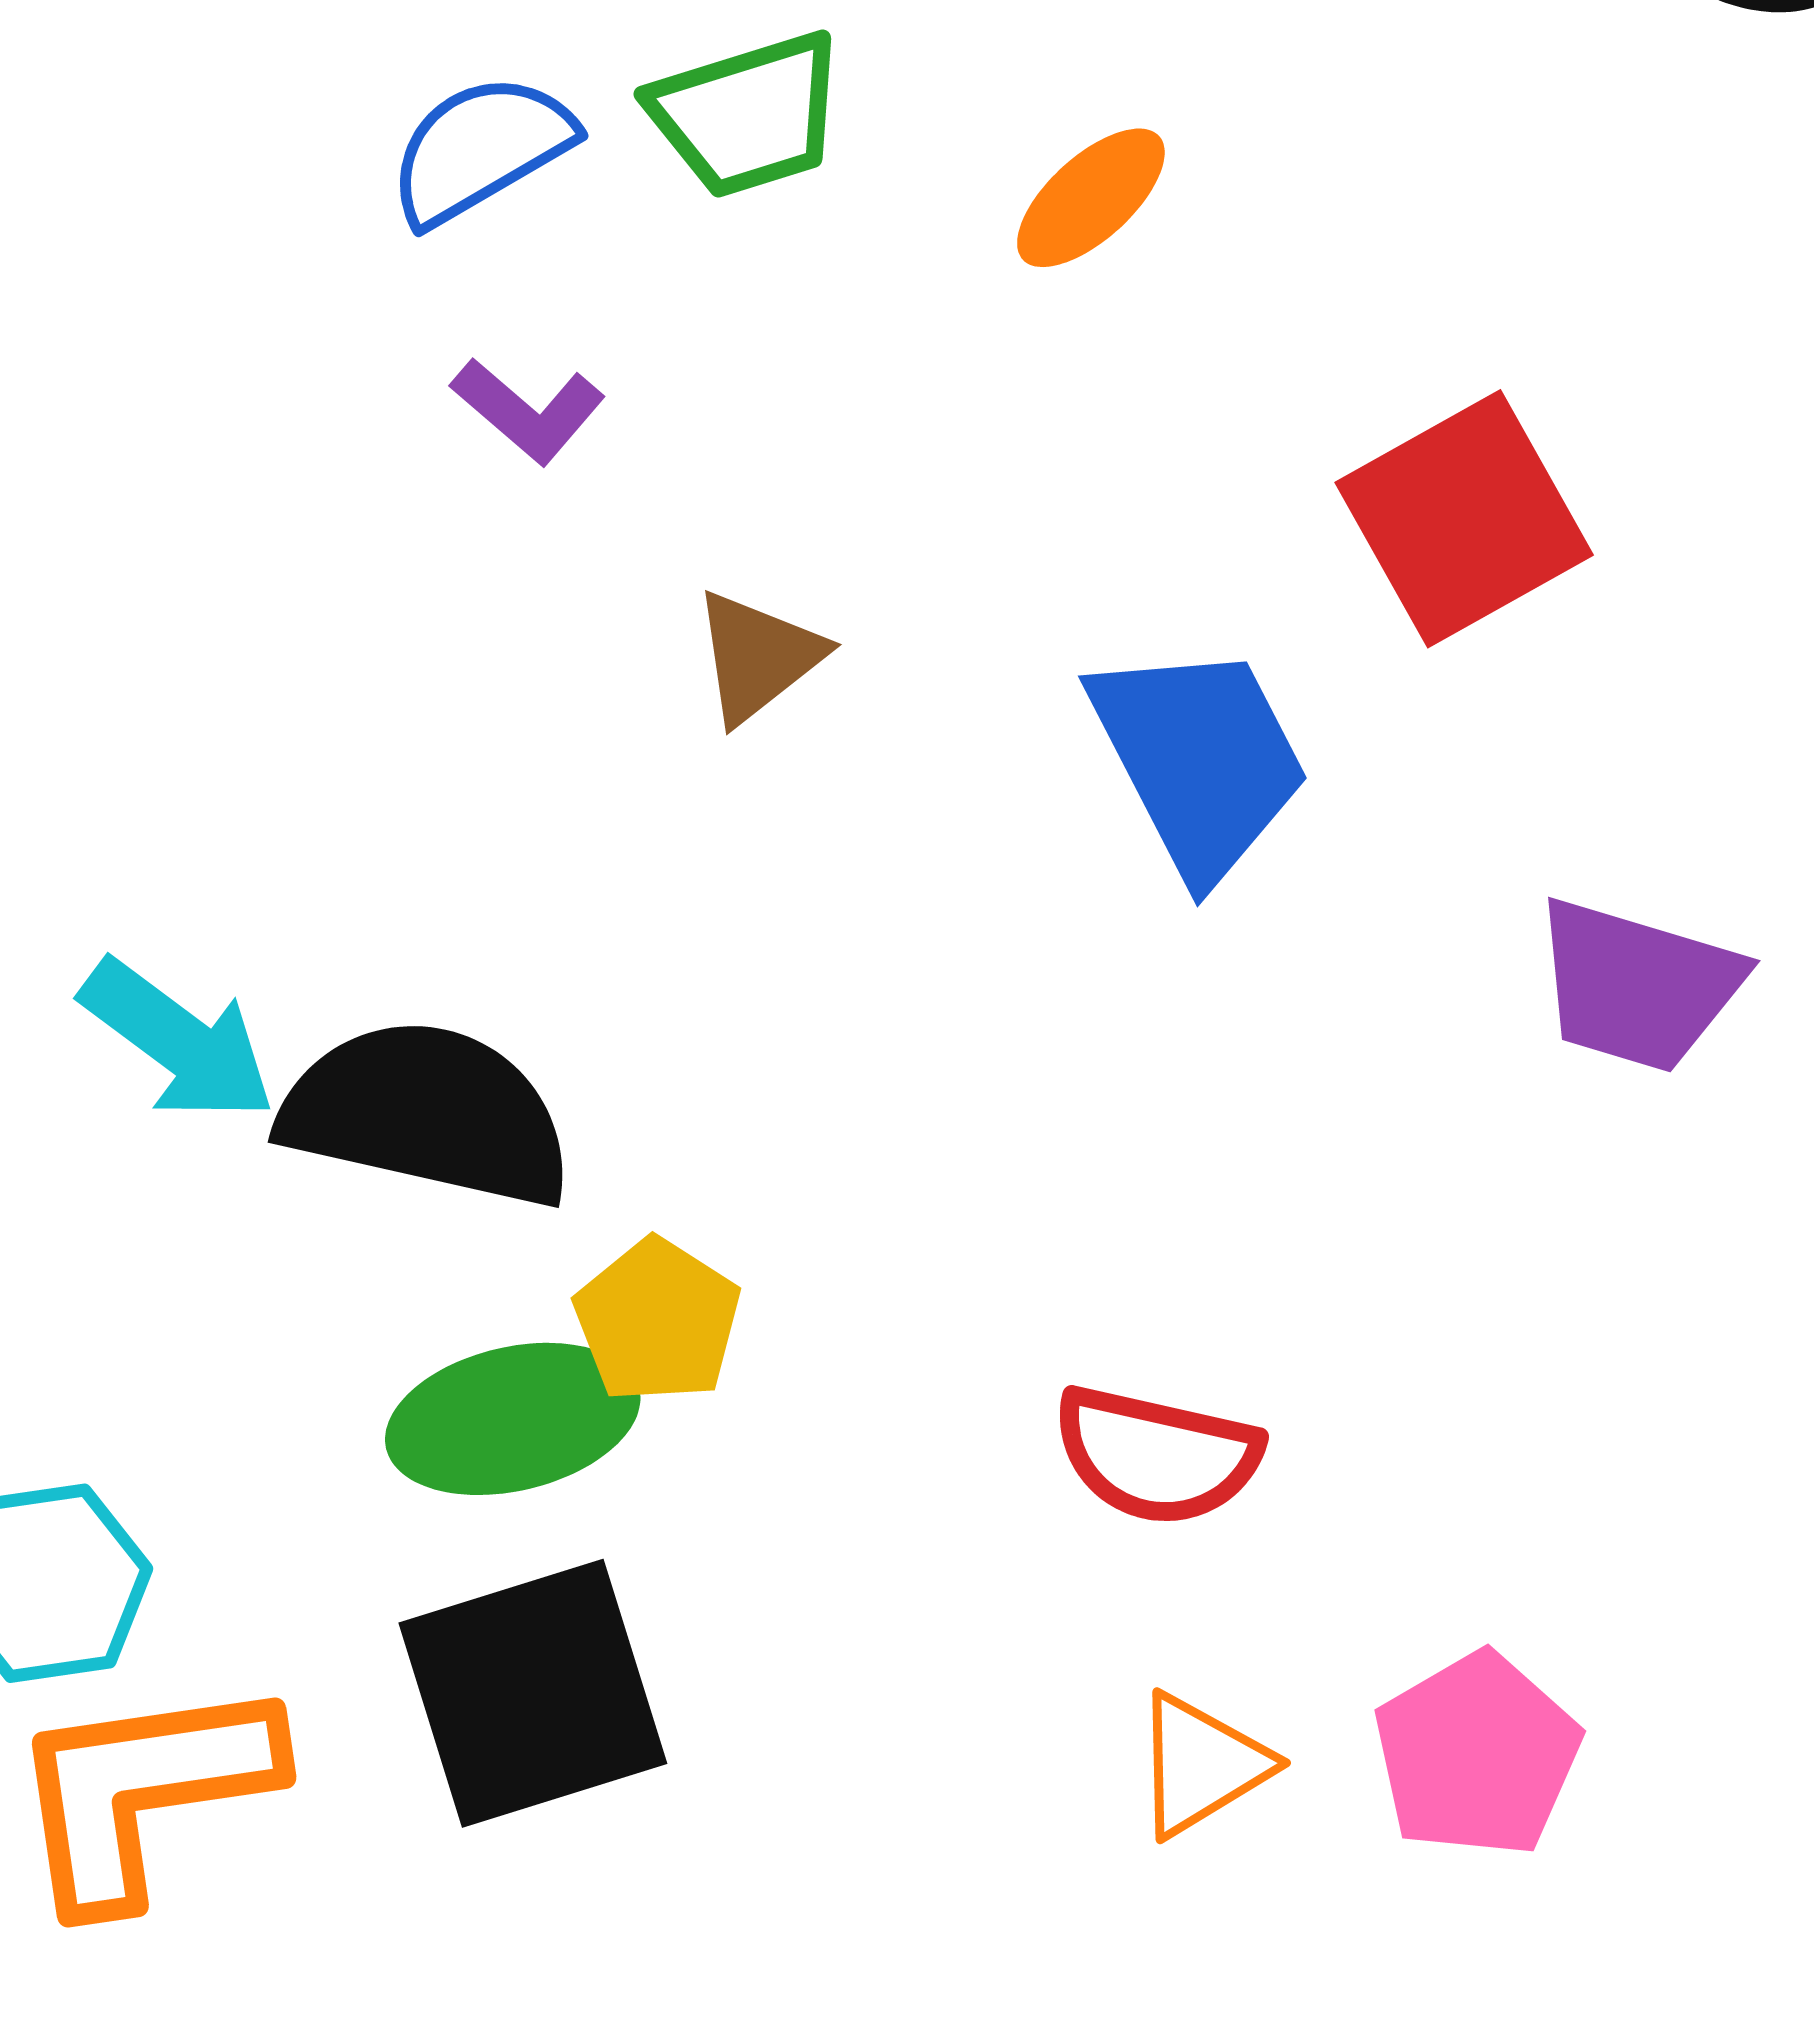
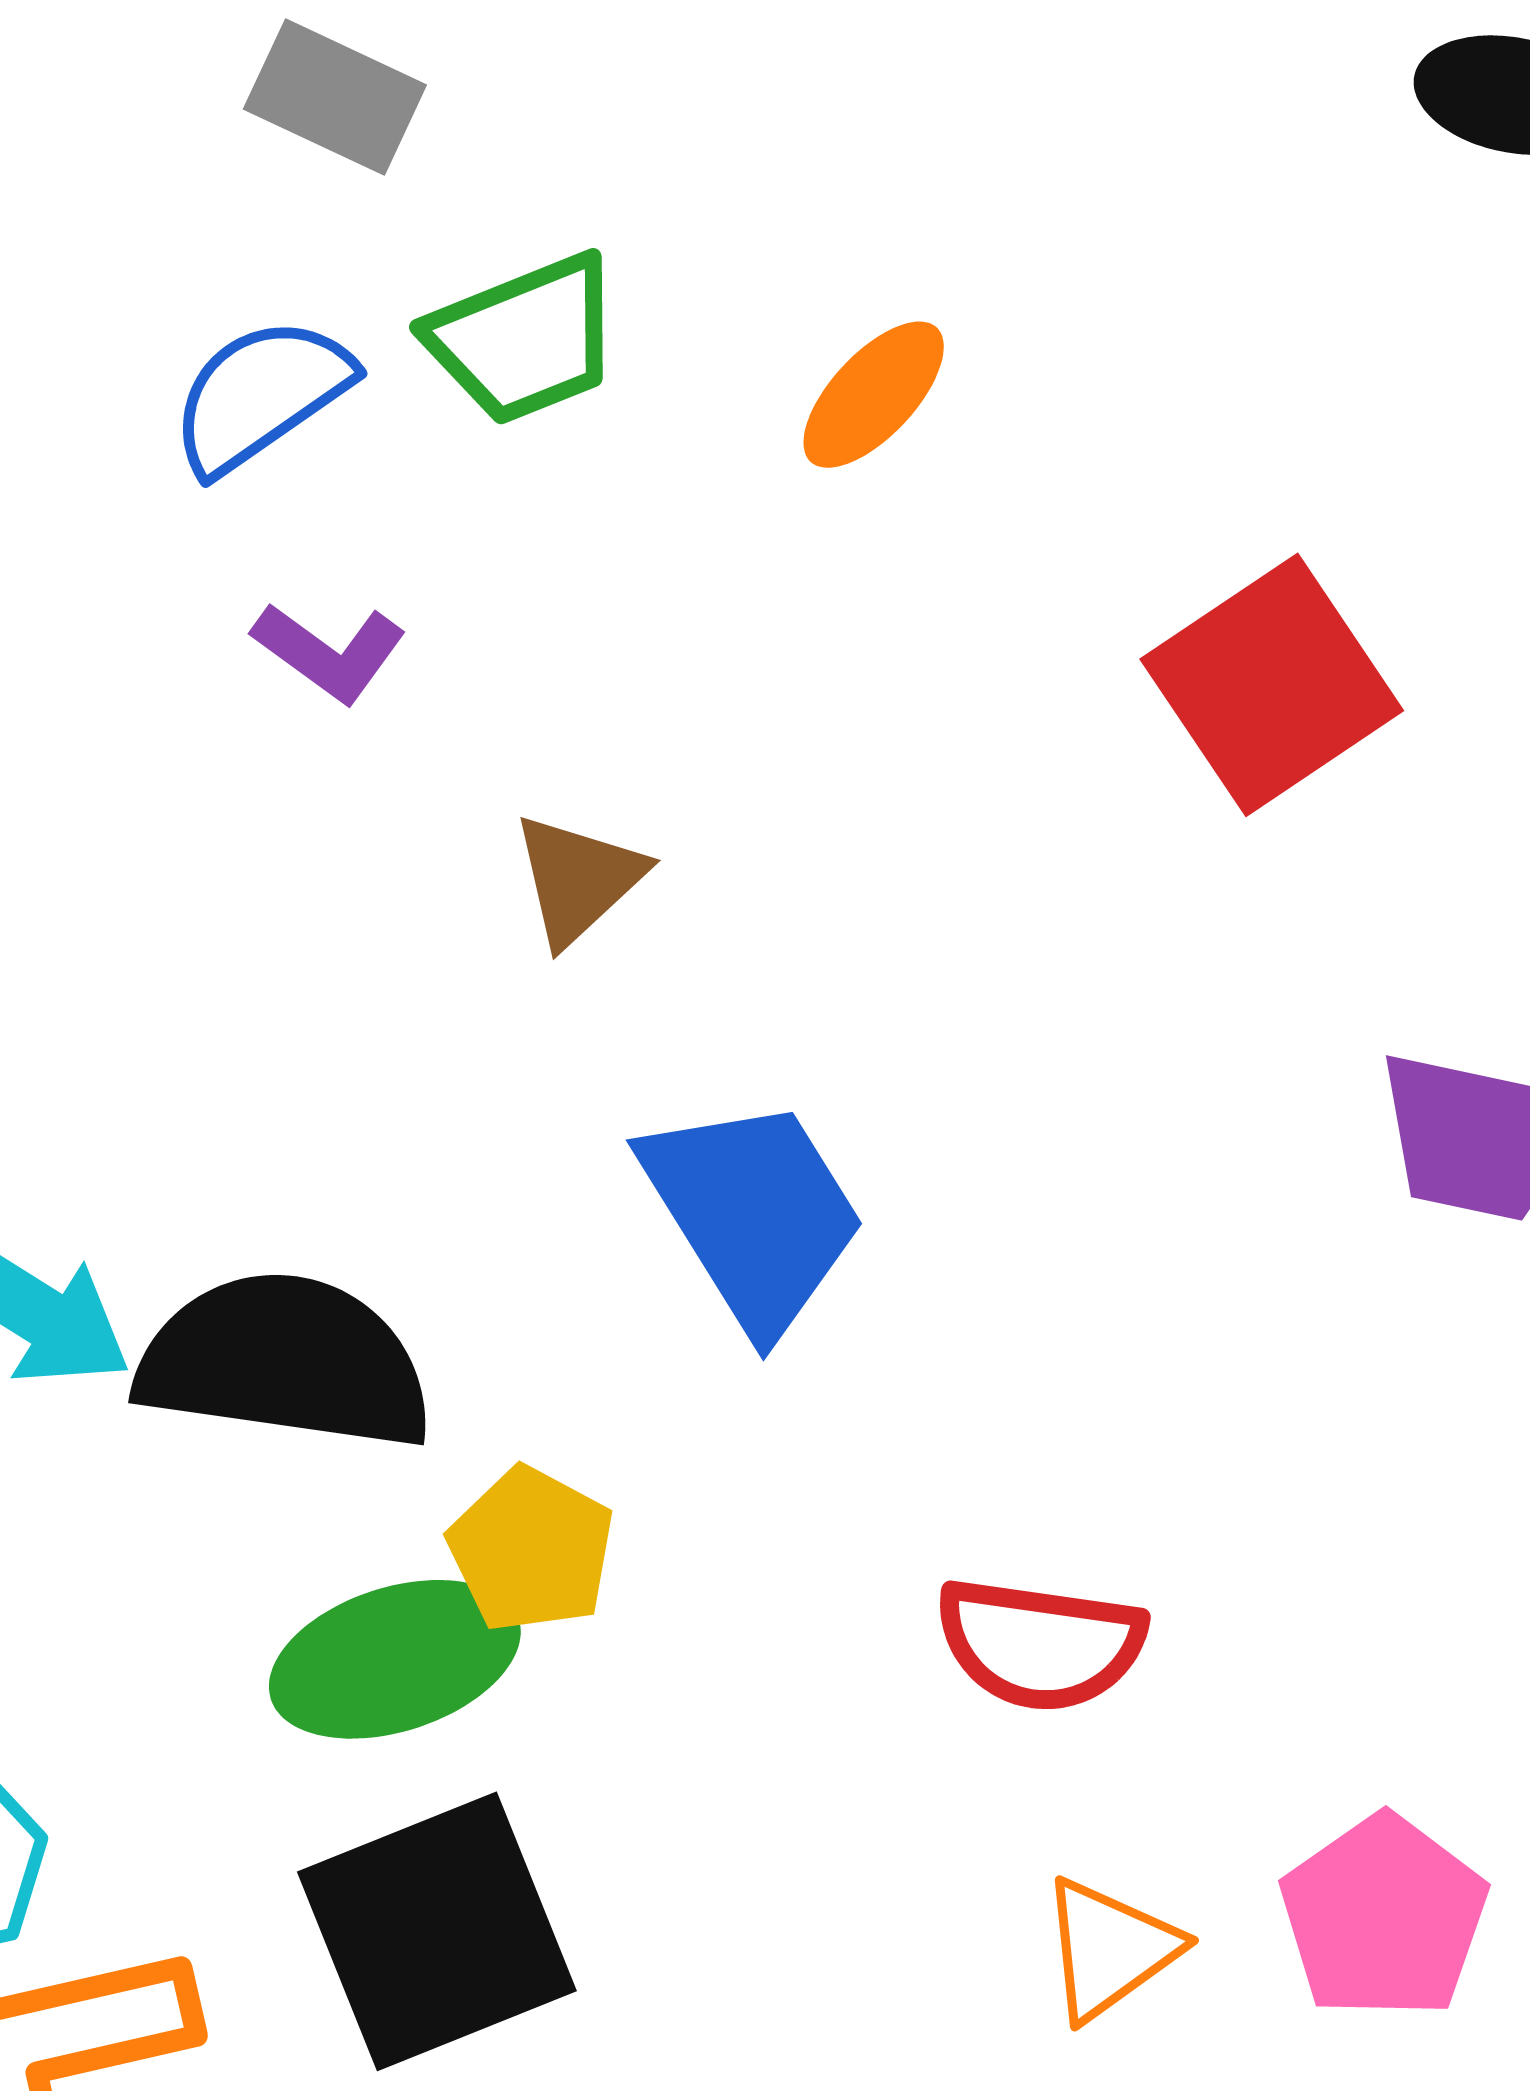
blue trapezoid: (1200, 760) -> (754, 1214), moved

